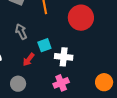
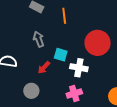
red circle: (81, 18) -> (98, 43), moved
cyan square: (44, 45) -> (61, 55), turned 32

